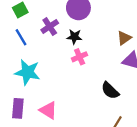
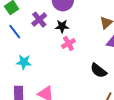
cyan star: (27, 72) -> (24, 62), size x0.7

